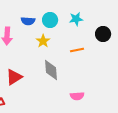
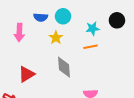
cyan star: (76, 19) -> (93, 28), moved
black circle: (103, 34) -> (117, 20), moved

